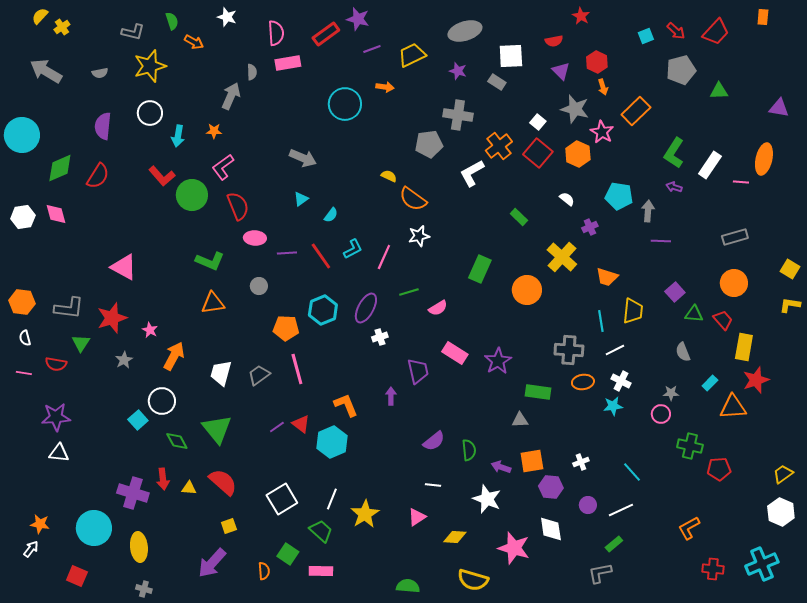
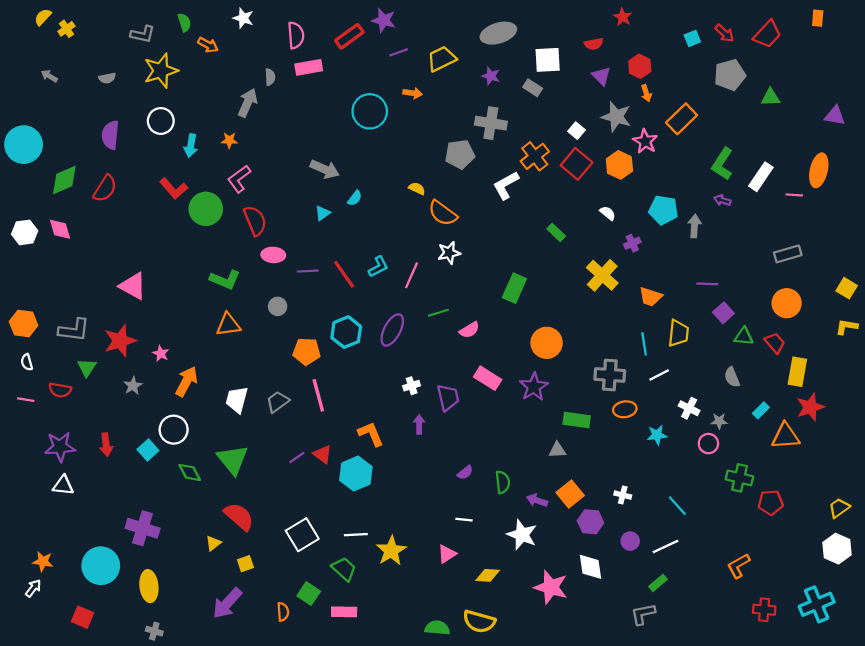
gray arrow: (46, 71) -> (49, 76), size x0.5
cyan semicircle: (331, 215) -> (355, 198), moved
purple line: (661, 241) -> (707, 284), moved
orange circle: (527, 290) -> (547, 343), moved
white cross: (380, 337) -> (412, 386), moved
white cross: (621, 381) -> (689, 408), moved
purple semicircle: (434, 441) -> (465, 473), size x0.7
orange square: (532, 461) -> (570, 494), turned -30
white cross: (581, 462) -> (623, 495), turned 35
red arrow: (163, 479) -> (106, 445), moved
yellow triangle: (189, 488) -> (213, 543), moved, turned -42
white line: (332, 499) -> (356, 535), turned 65
yellow semicircle: (473, 580) -> (479, 621), moved

